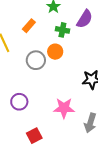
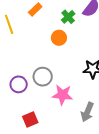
green cross: (62, 30) -> (68, 17), turned 32
gray circle: (36, 60) -> (43, 77), moved

